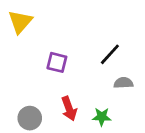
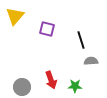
black line: (110, 54) -> (81, 40), turned -60
purple square: (57, 62) -> (47, 29), moved

